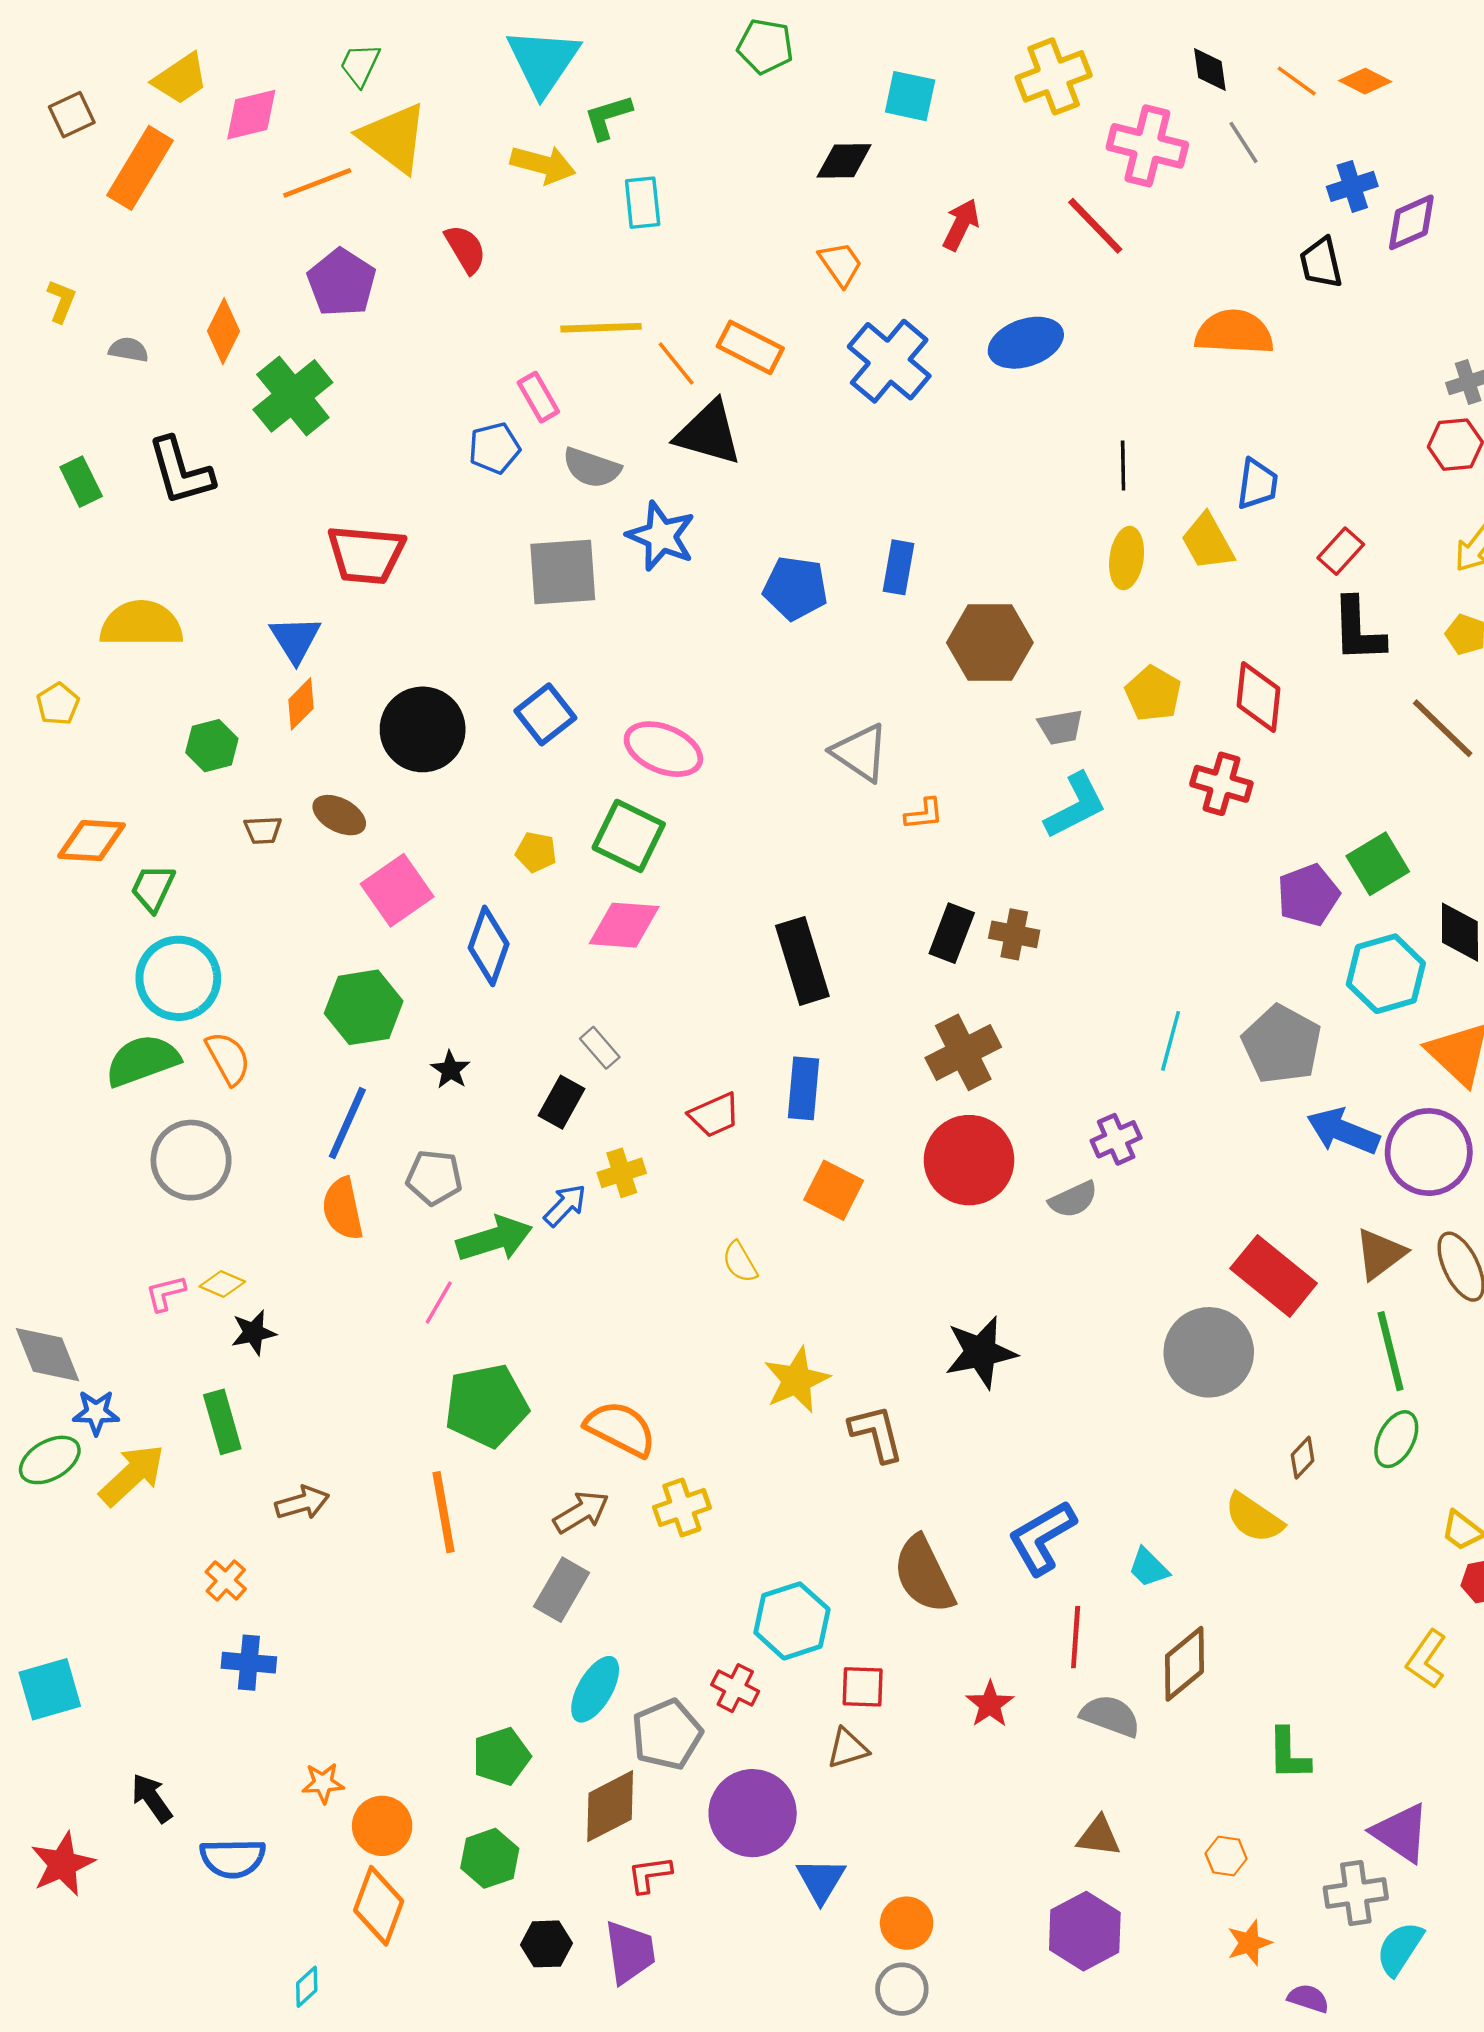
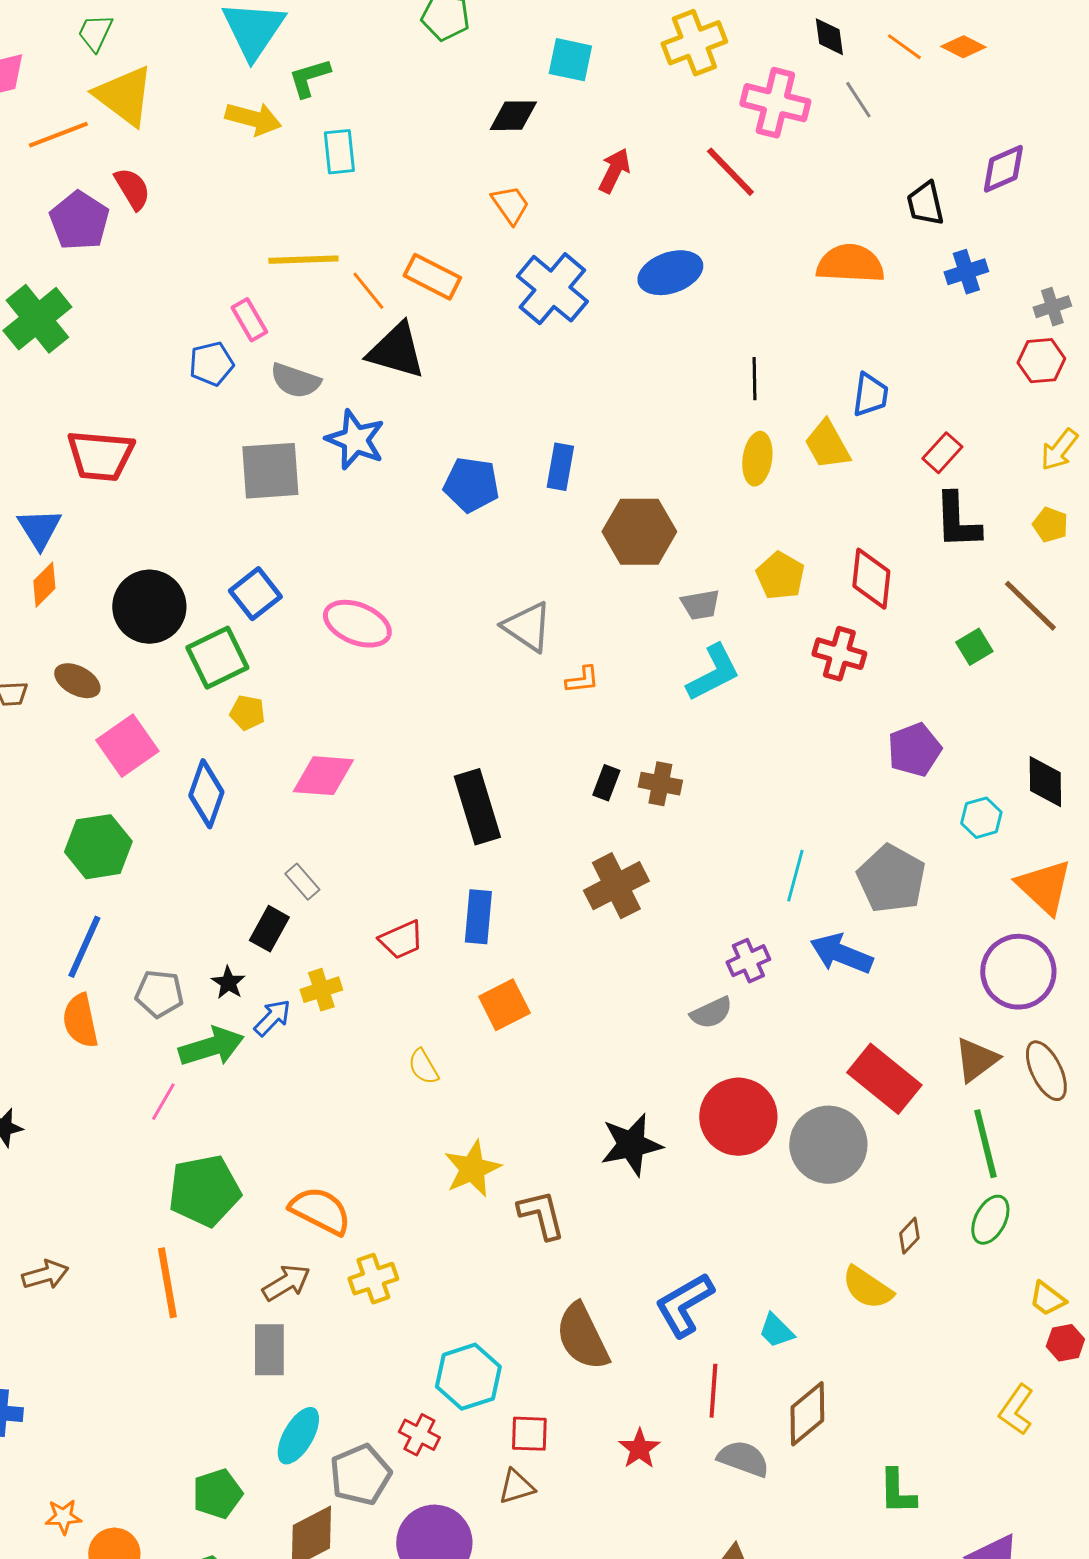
blue cross: (1352, 186) -> (966, 272), moved
red semicircle: (465, 249) -> (132, 189), moved
green square: (629, 836) -> (217, 658), moved, turned 38
green square: (1378, 864) -> (974, 647), moved, size x0.7
black rectangle: (952, 933) -> (606, 783), size x0.7
cyan hexagon: (1386, 974) -> (981, 818), size x0.6
black star: (450, 1070) -> (228, 983), moved
blue arrow: (1343, 1131) -> (841, 954), moved
red circle: (969, 1160) -> (738, 1117), moved
orange square: (834, 1190) -> (504, 1005), turned 36
gray rectangle: (562, 1590) -> (269, 1350), turned -30

